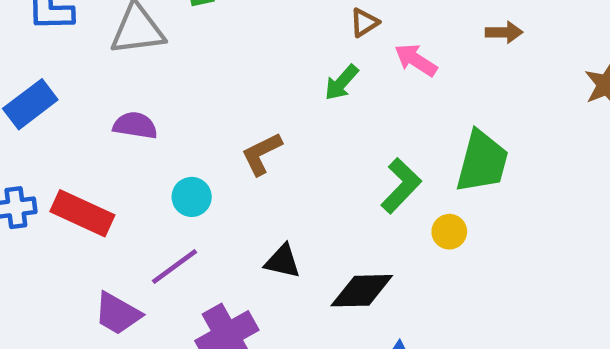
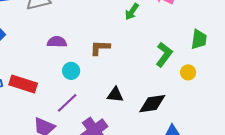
purple semicircle: (135, 125) -> (57, 42), moved
brown L-shape: (262, 154) -> (100, 48), turned 35
green trapezoid: (482, 162) -> (199, 39), size x0.7

